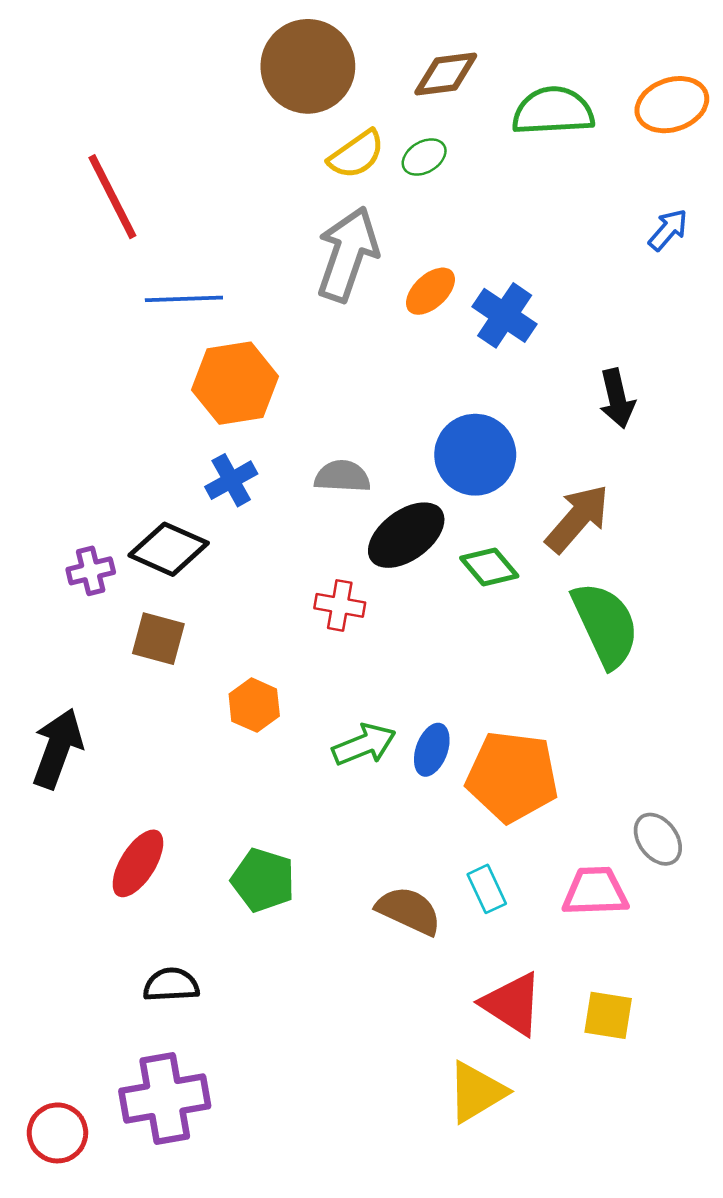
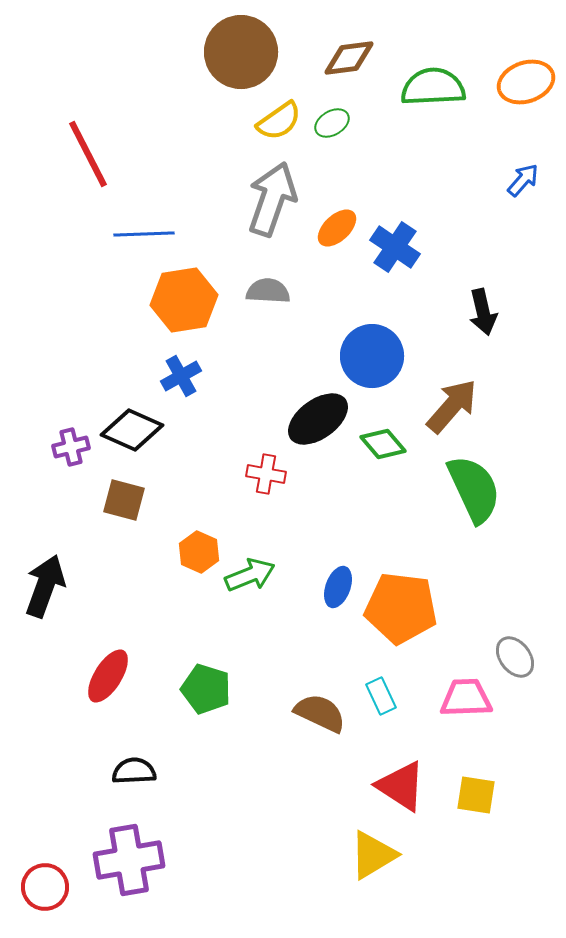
gray semicircle: (342, 476) -> (268, 291), moved
green arrow: (364, 745) -> (250, 575), moved

